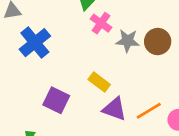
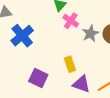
gray star: (127, 41) -> (90, 34), turned -30
yellow rectangle: (99, 82) -> (70, 64), turned 35

